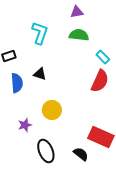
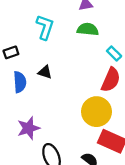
yellow circle: (52, 110) -> (96, 112), moved, size x1.4
purple star: (25, 125) -> (29, 128), size x1.5

